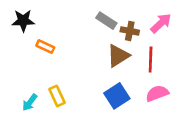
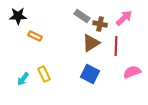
pink semicircle: (157, 93) -> (132, 72), moved
blue square: (117, 96) -> (90, 74), turned -30

